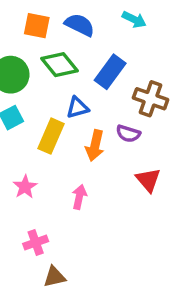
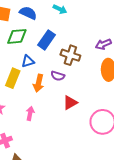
green diamond: (59, 65) -> (17, 36), turned -55
red triangle: (148, 180) -> (70, 103), turned 42

